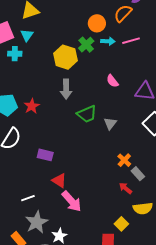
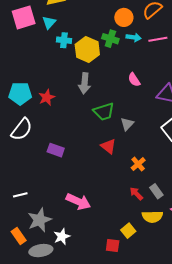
green cross: (86, 45) -> (110, 39), turned -35
cyan cross: (15, 54) -> (64, 40), moved
gray rectangle: (138, 174) -> (156, 191), moved
red triangle: (59, 181) -> (108, 146), moved
white line: (28, 198) -> (20, 195), moved
pink arrow: (72, 201) -> (78, 202), turned -30

